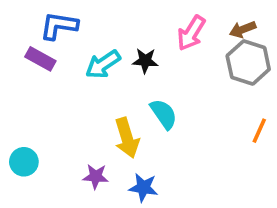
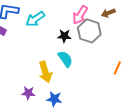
black star: (145, 61) -> (64, 36), moved
gray hexagon: (248, 63) -> (89, 31), moved
cyan arrow: (103, 64) -> (35, 19), moved

